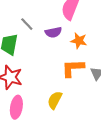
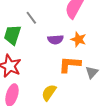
purple semicircle: (53, 32) -> (55, 40), moved

